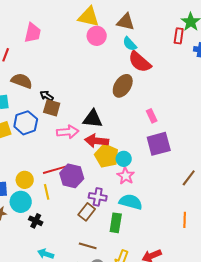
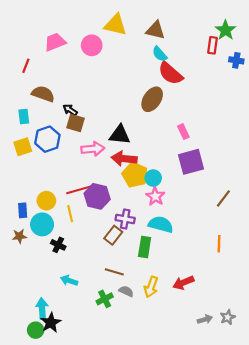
pink trapezoid: (33, 33) -> (55, 42), turned -125
pink circle: (97, 36) -> (92, 45), moved

